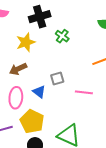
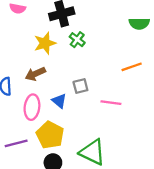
green cross: (62, 36) -> (77, 40), moved

